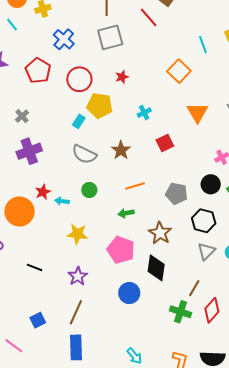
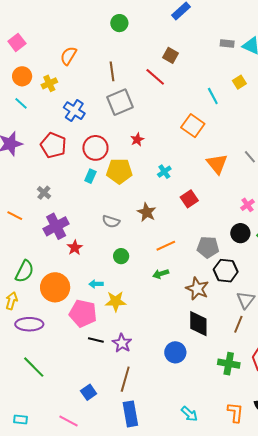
cyan rectangle: (79, 121) -> (90, 176), moved
gray semicircle: (84, 154) -> (111, 221), size x0.7
red star: (43, 192) -> (75, 248), moved
cyan arrow: (62, 201) -> (96, 284), moved
black hexagon: (204, 221) -> (226, 271), moved
pink pentagon: (121, 250) -> (83, 313), moved
black line: (34, 267) -> (96, 340), moved
brown line: (194, 288) -> (238, 324), moved

